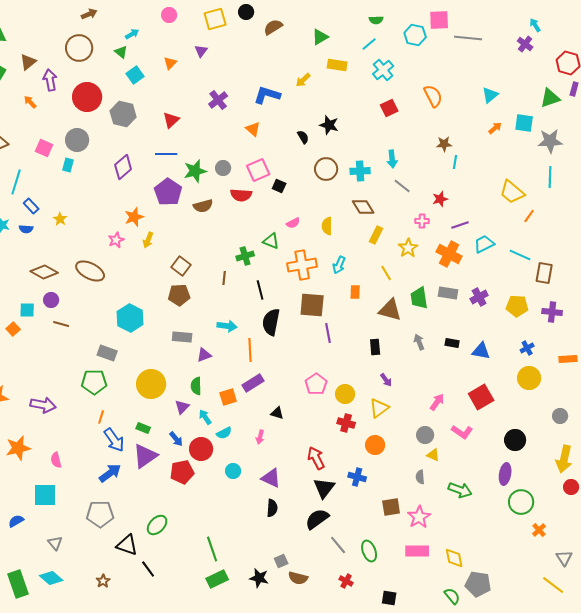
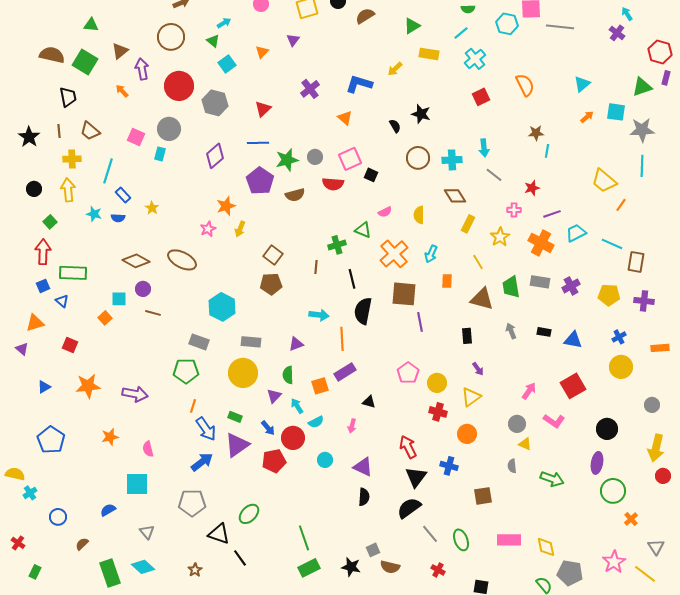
orange cross: (302, 265) -> (394, 254), turned -32
gray rectangle: (182, 337) -> (251, 342), moved
orange star: (18, 448) -> (110, 437), size x0.7
pink star: (419, 517) -> (614, 562), moved

